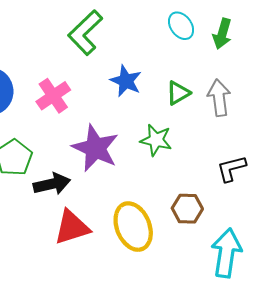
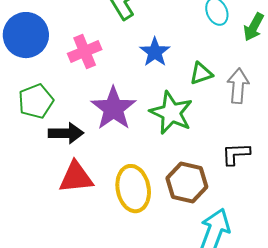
green star: (156, 140) -> (171, 113), size x1.4
brown hexagon: (187, 209) -> (187, 183), size x1.4

